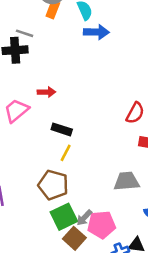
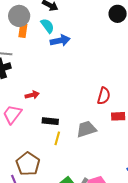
gray trapezoid: (127, 181) -> (86, 129), moved
brown pentagon: (53, 185) -> (28, 164), moved, turned 30

